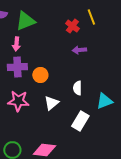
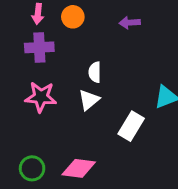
orange circle: (40, 75) -> (73, 17), moved
white semicircle: (77, 88) -> (95, 72), moved

